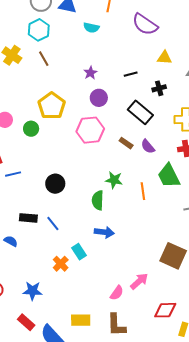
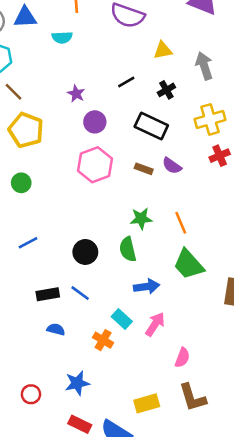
yellow pentagon: (52, 106) -> (26, 130), moved
blue line: (13, 174) -> (28, 243), moved
green trapezoid: (169, 176) -> (189, 264), moved
black circle: (55, 184) -> (85, 252), moved
blue semicircle: (11, 241) -> (56, 329), moved
pink arrow: (139, 281) -> (155, 324), moved

